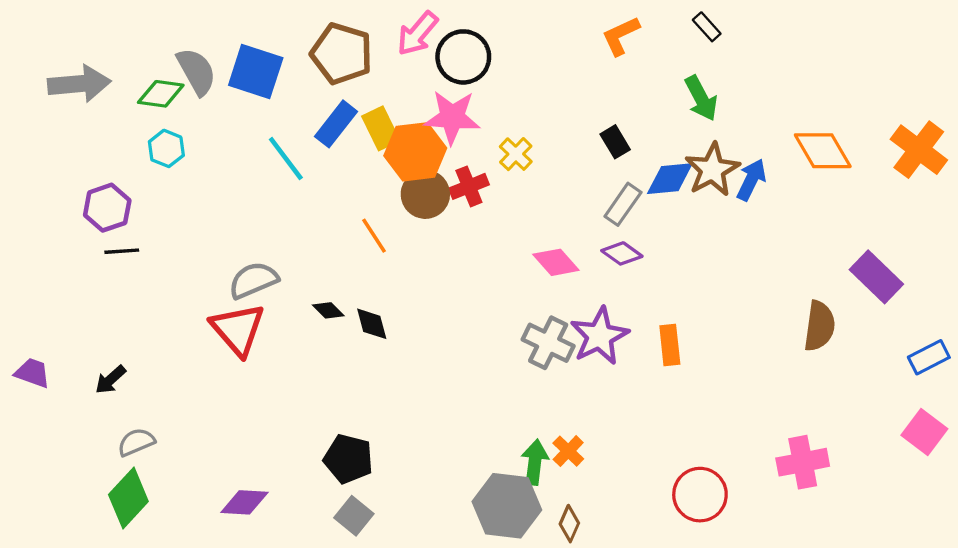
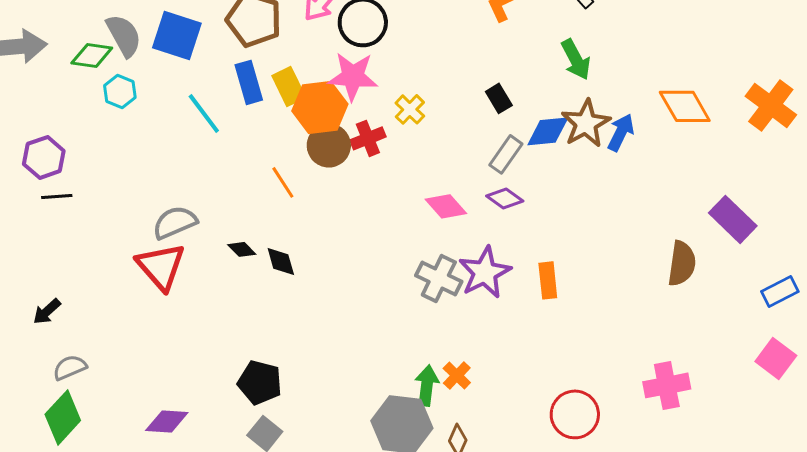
blue rectangle: (336, 124) -> (249, 82), turned -54
cyan hexagon: (166, 148) -> (120, 91), moved

